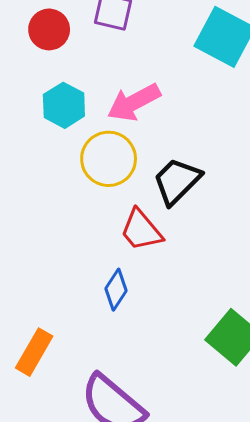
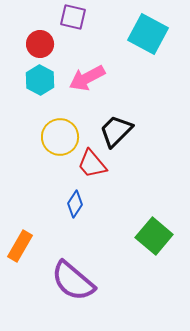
red circle: (49, 29) -> (40, 44), moved
yellow circle: (109, 159) -> (60, 137), moved

